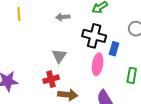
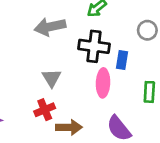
gray arrow: (63, 17) -> (50, 27), size x1.6

